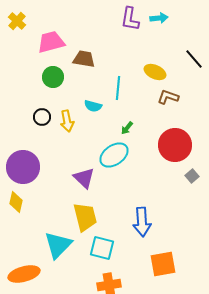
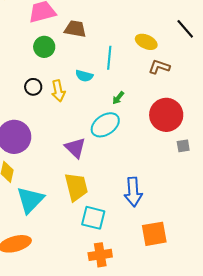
gray square: (192, 176) -> (183, 146), turned 32
cyan triangle: (58, 245) -> (30, 200), moved

